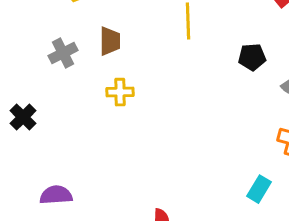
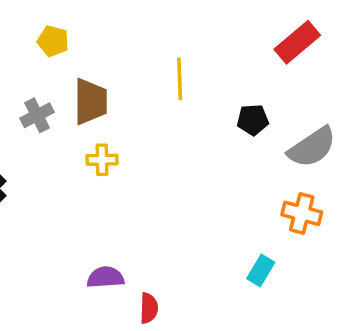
brown trapezoid: (110, 41) -> (91, 102), size x1.4
purple semicircle: (56, 195) -> (105, 277), moved

